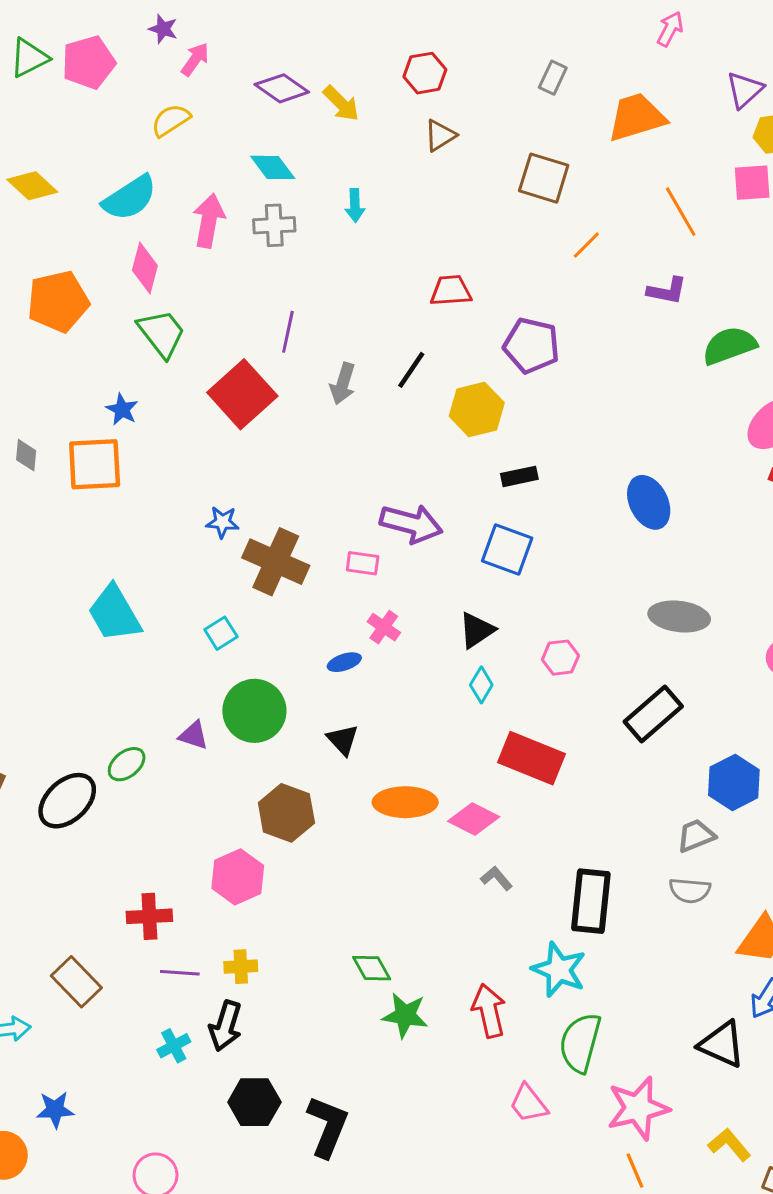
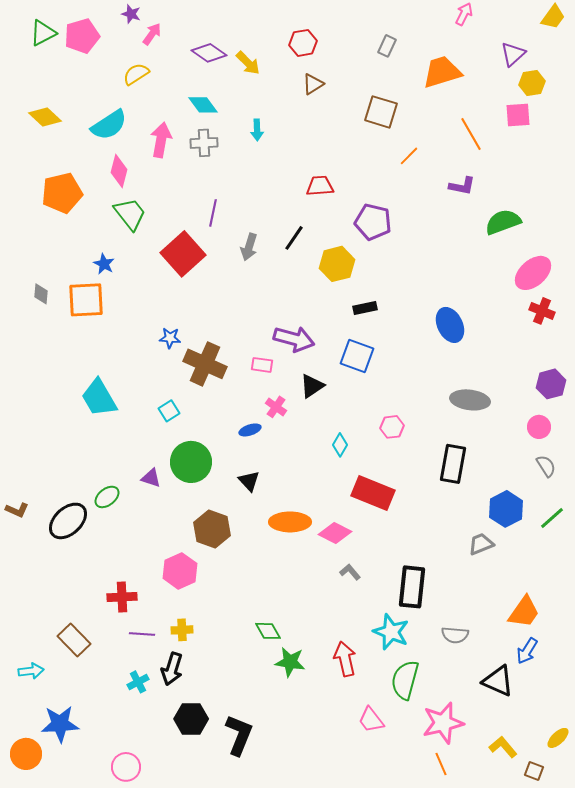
black triangle: (477, 630) -> (312, 386), moved
black rectangle: (653, 714) -> (453, 464), turned -39
gray semicircle: (690, 890) -> (455, 635), moved
blue star: (55, 1110) -> (60, 724), size x1.5

